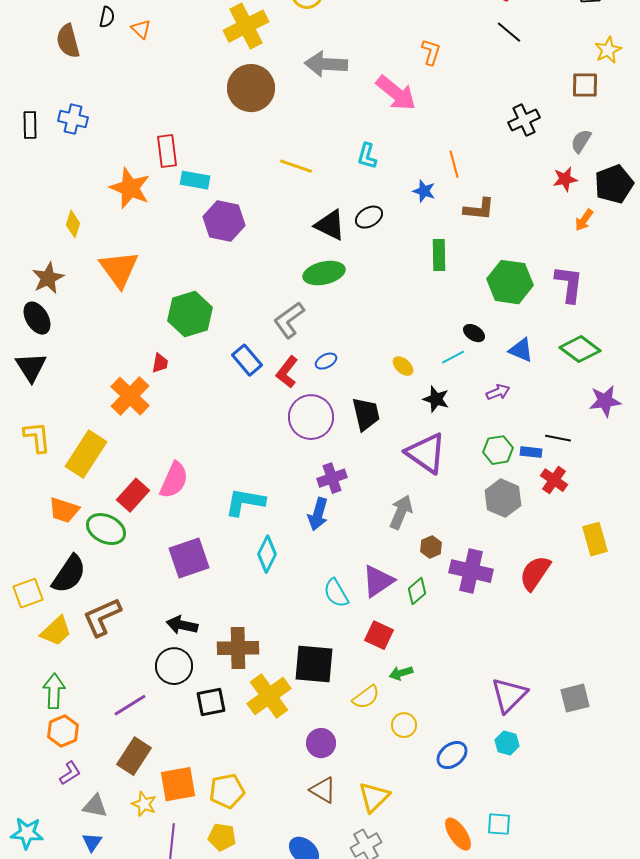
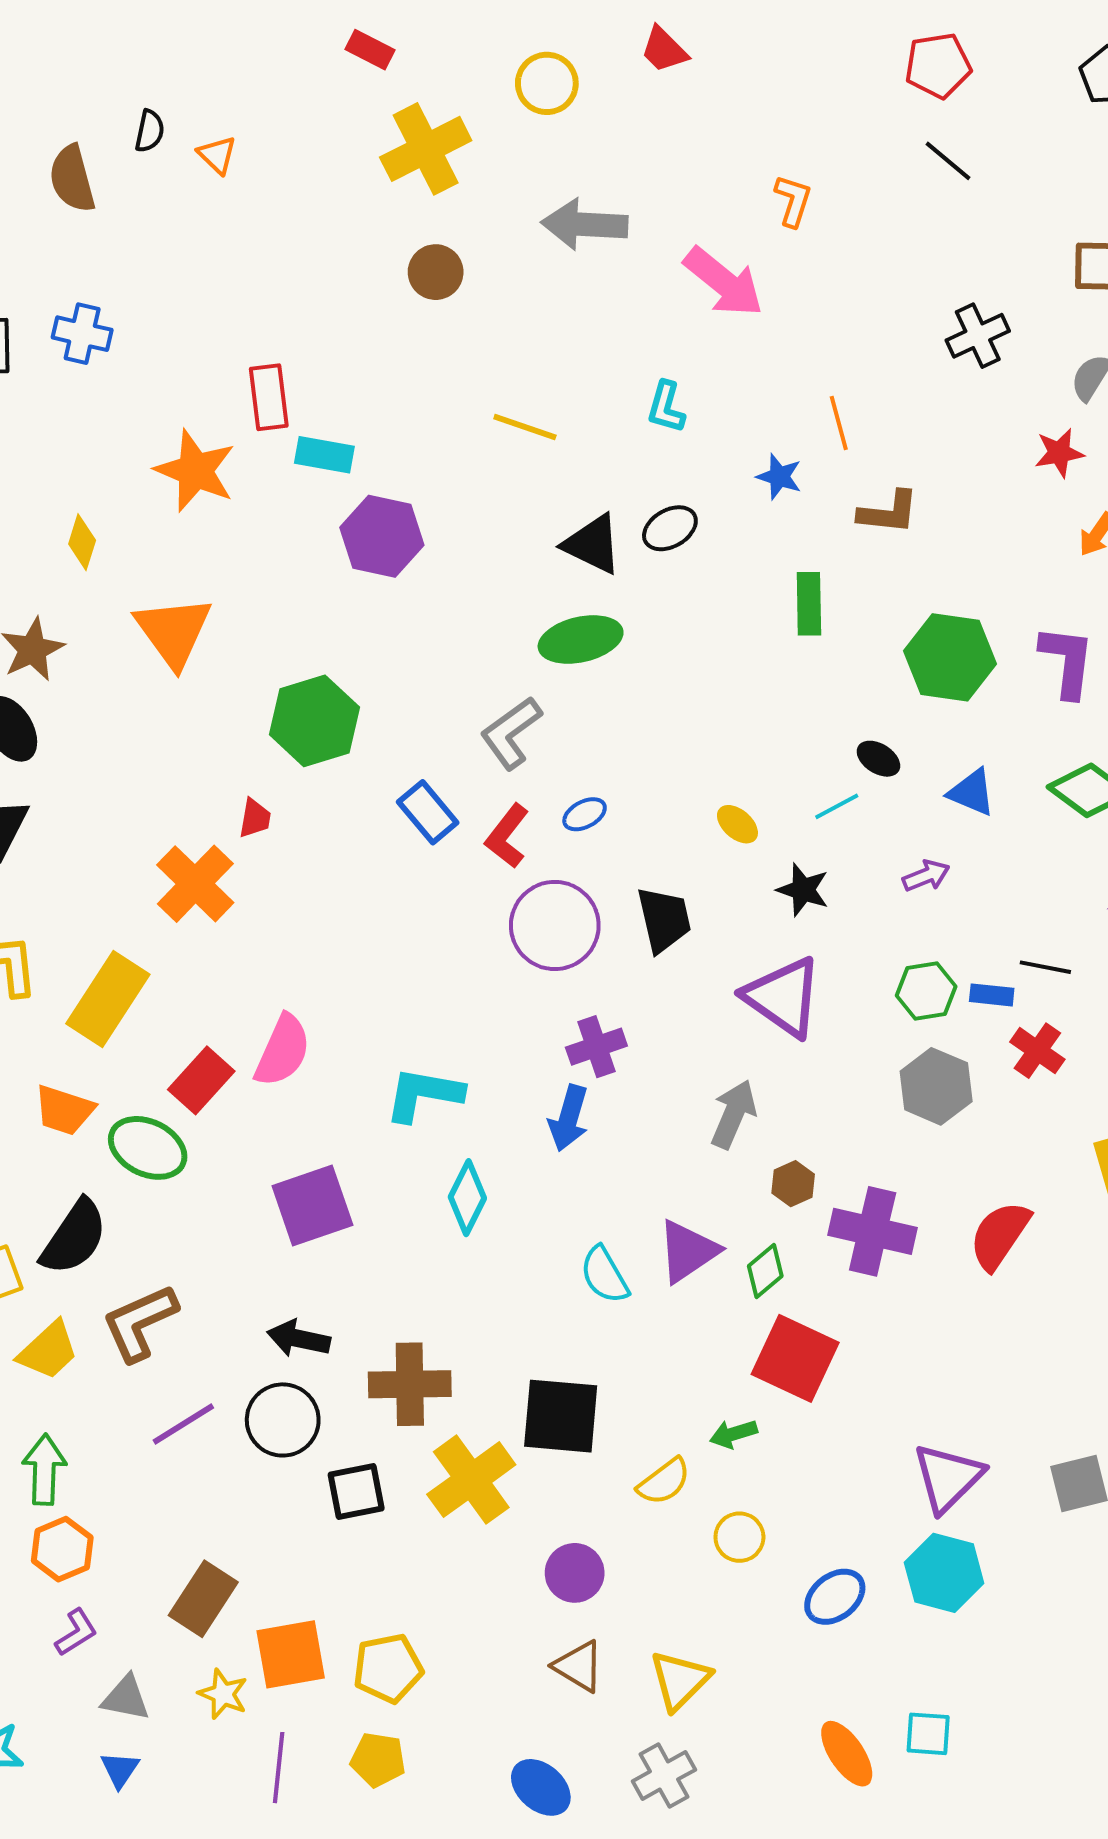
brown circle: (251, 88) -> (436, 272), size x0.6
red square: (379, 635) -> (795, 1358), moved, size x1.5
purple line: (130, 705) -> (183, 1424), moved
cyan hexagon: (507, 743) -> (944, 1573), size x1.6

